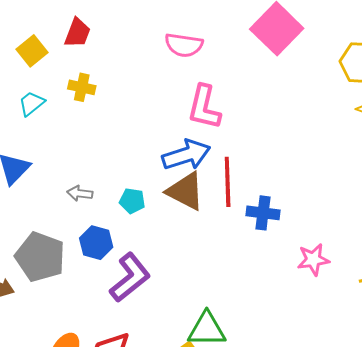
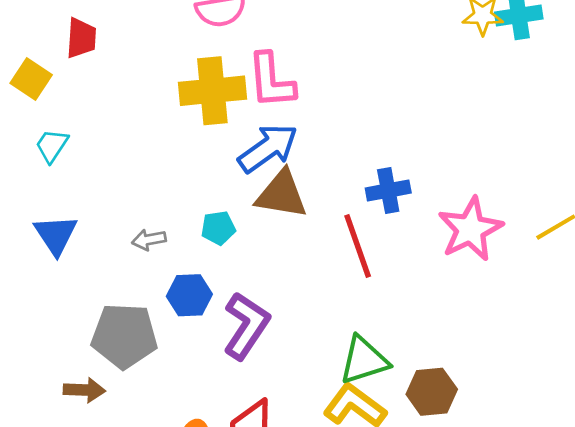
yellow cross: (82, 87) -> (212, 91), moved, size x1.8
red line: (228, 182) -> (358, 246), moved
pink star: (313, 260) -> (470, 229), size x1.5

